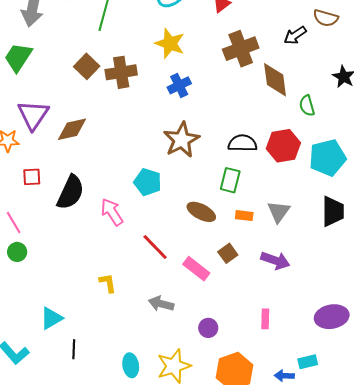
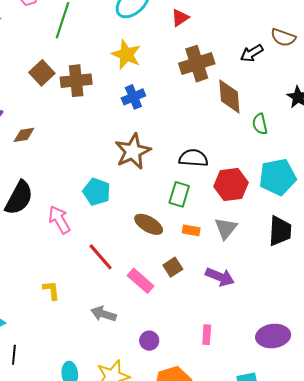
brown diamond: (72, 129) -> (24, 135), size x0.7
red hexagon: (283, 146) -> (231, 185), moved

